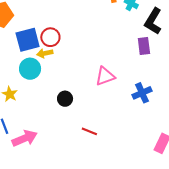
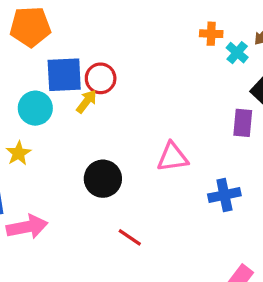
yellow arrow: (45, 53) -> (87, 101), turned 126
cyan circle: (30, 69) -> (35, 108), moved
black circle: (65, 99) -> (103, 179), size x1.5

